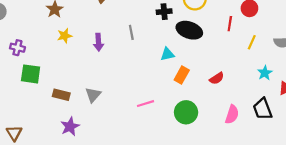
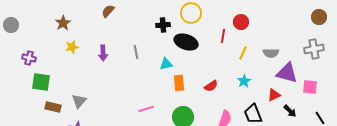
gray line: (131, 32) -> (136, 52), moved
cyan star: (265, 73) -> (244, 81), moved
orange rectangle: (182, 75) -> (179, 83), turned -35
brown rectangle: (61, 95) -> (53, 107), moved
gray triangle: (93, 95) -> (79, 101), moved

